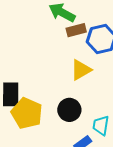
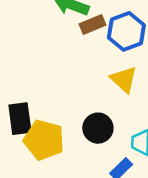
yellow triangle: (81, 70) -> (124, 79), moved, turned -40

